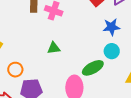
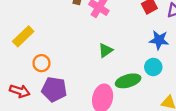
green triangle: (54, 48) -> (106, 50), moved, turned -40

